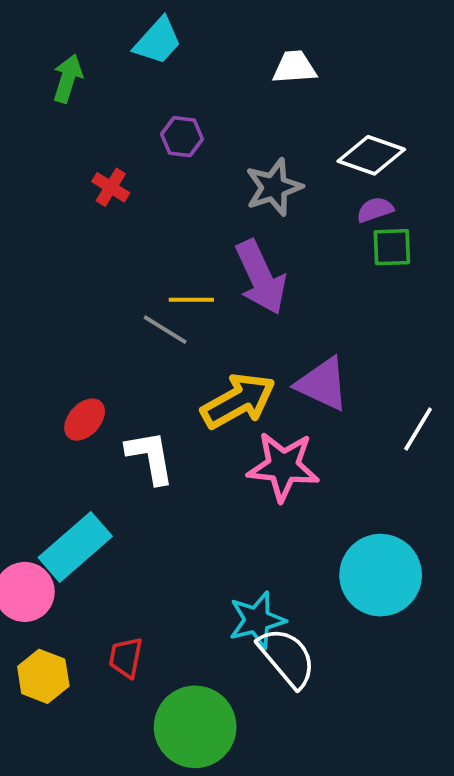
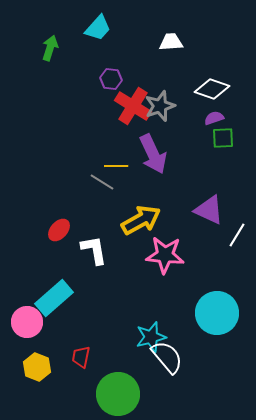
red cross: (111, 187) -> (133, 106), moved, size x1.8
purple triangle: (323, 384) -> (209, 210), moved

